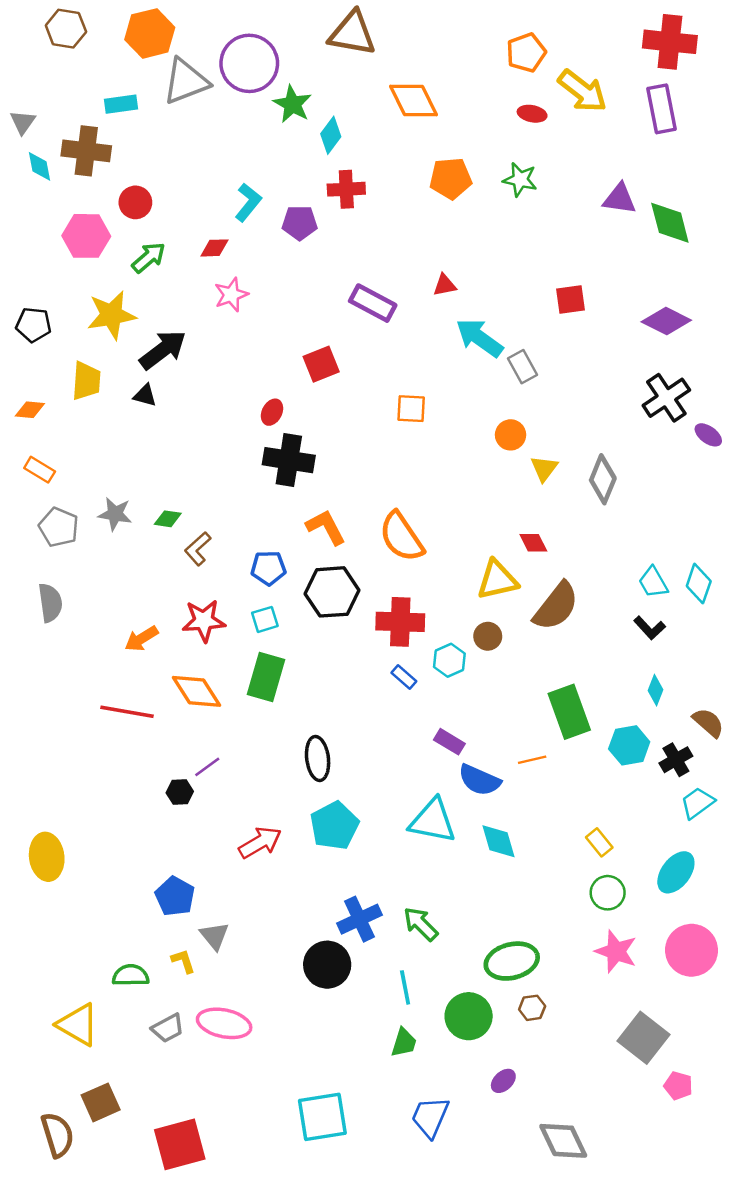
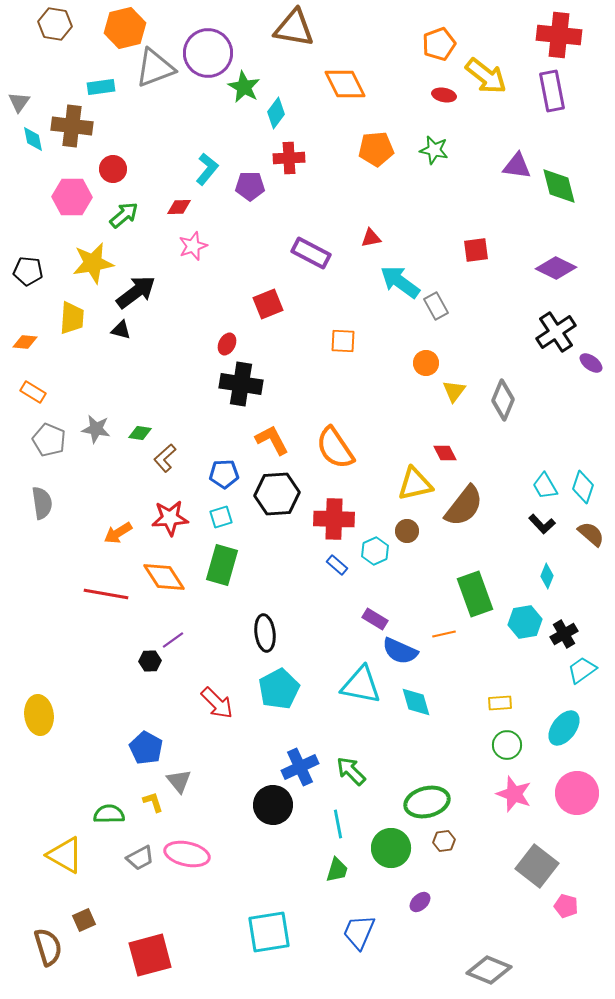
brown semicircle: (708, 723) -> (591, 534), moved
red arrow: (260, 842) -> (217, 703), turned 75
yellow rectangle: (599, 842) -> (500, 703), turned -55
brown square: (101, 1102) -> (84, 920), size x0.7
gray diamond: (563, 1141) -> (489, 970), moved, turned -42

